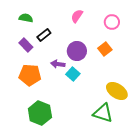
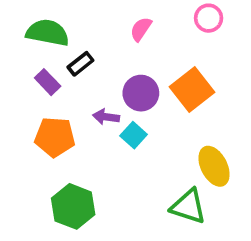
green semicircle: (26, 18) -> (48, 33), size x1.6
pink circle: (112, 22) -> (209, 18), moved
orange square: (105, 49) -> (192, 89), size x1.6
yellow ellipse: (117, 91) -> (214, 166), turned 30

